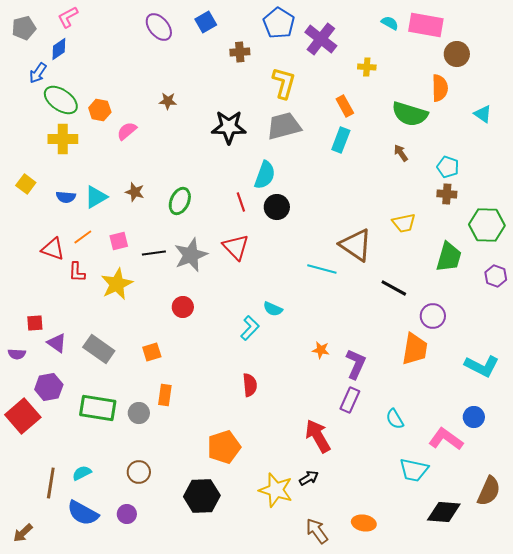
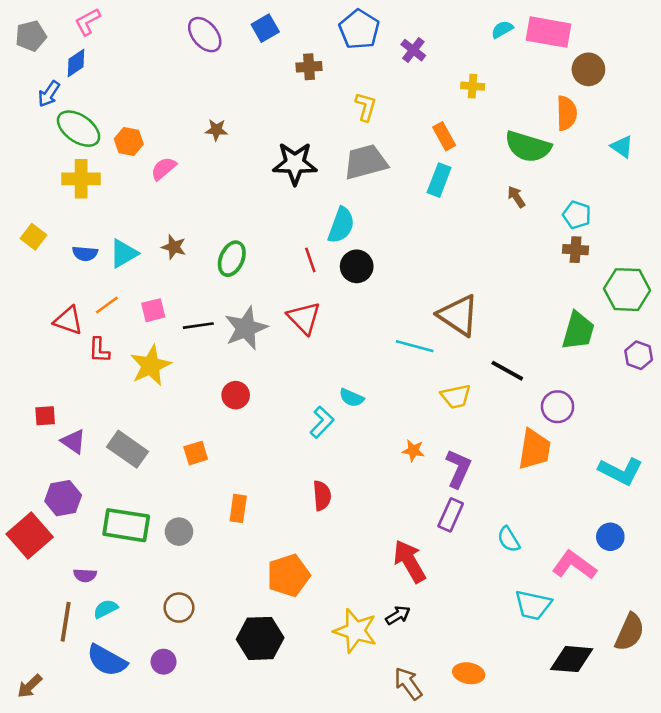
cyan semicircle: (390, 23) -> (502, 29), turned -60
purple cross: (321, 39) -> (413, 50), size x0.6
yellow L-shape: (284, 83) -> (366, 107), size x0.7
yellow trapezoid: (404, 223) -> (456, 396), moved
purple semicircle: (17, 354) -> (85, 575), moved
orange rectangle: (165, 395) -> (238, 508), moved

